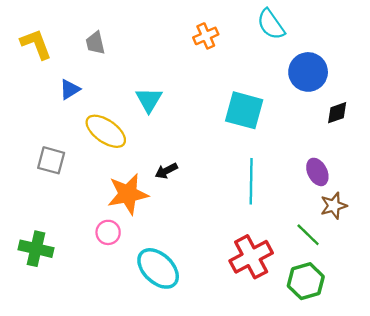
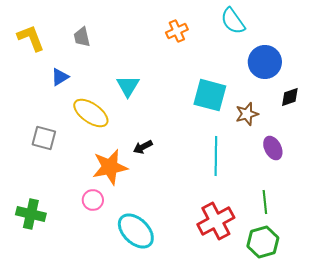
brown star: (334, 206) -> (247, 114), moved
green line: (308, 235) -> (265, 202), turned 40

